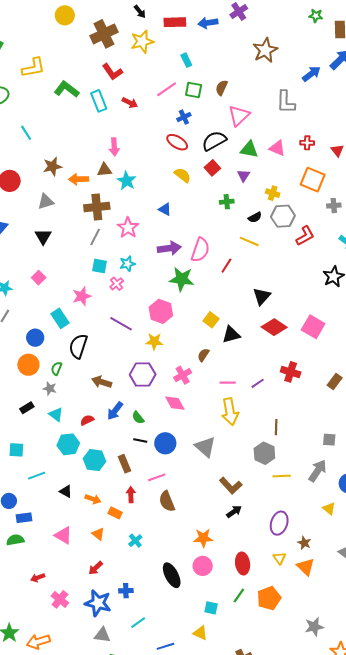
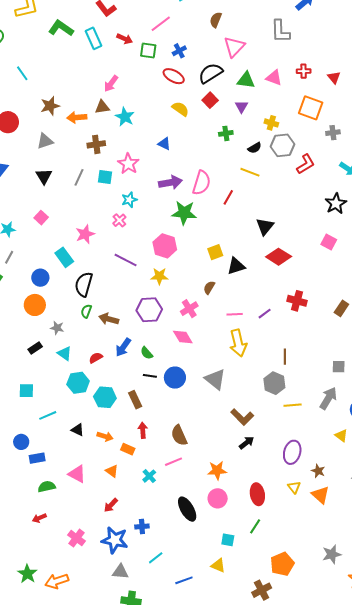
green square: (194, 90) -> (148, 50), moved
pink arrow: (114, 147) -> (111, 84), turned 42
brown cross: (97, 207) -> (96, 144), size x0.7
gray line: (95, 237) -> (79, 177), moved
cyan square: (99, 266) -> (105, 177), moved
yellow square: (211, 320) -> (215, 252), turned 35
pink square: (313, 327) -> (329, 242), moved, size x0.7
green semicircle: (57, 368) -> (86, 311), moved
pink line: (157, 477) -> (174, 462), moved
green semicircle: (15, 540) -> (47, 487), moved
red arrow: (38, 578) -> (39, 518), moved
orange pentagon: (269, 598) -> (282, 564), moved

